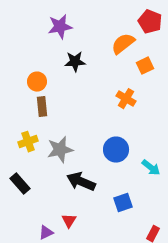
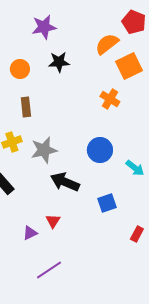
orange square: (145, 66) -> (129, 66), size x1.5
orange circle: (37, 82) -> (20, 69), moved

